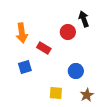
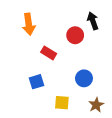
orange arrow: (22, 33) -> (29, 24), moved
blue square: (25, 67) -> (36, 82), moved

